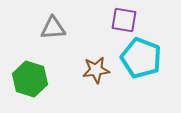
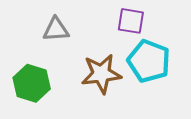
brown star: (96, 70) -> (101, 74), size x1.4

